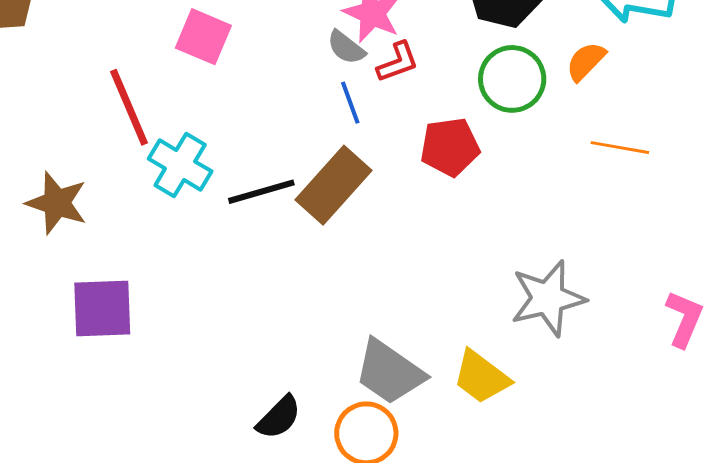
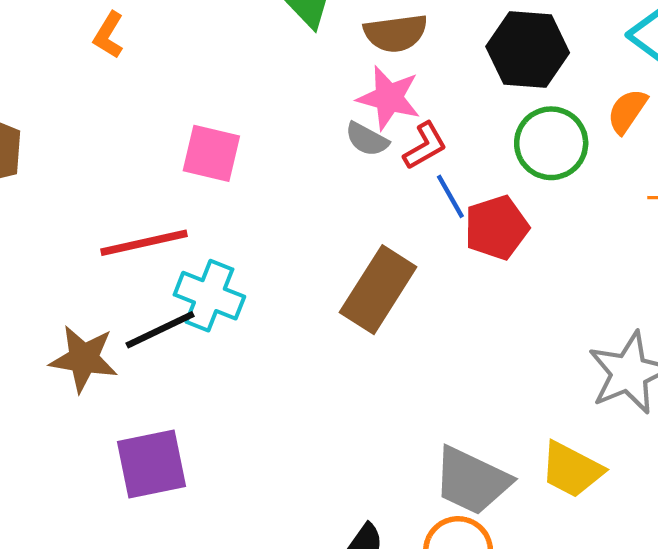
blue line: (350, 103) -> (450, 196), moved
red line: (129, 107) -> (144, 243), turned -70
black line: (261, 192) -> (160, 330), moved

